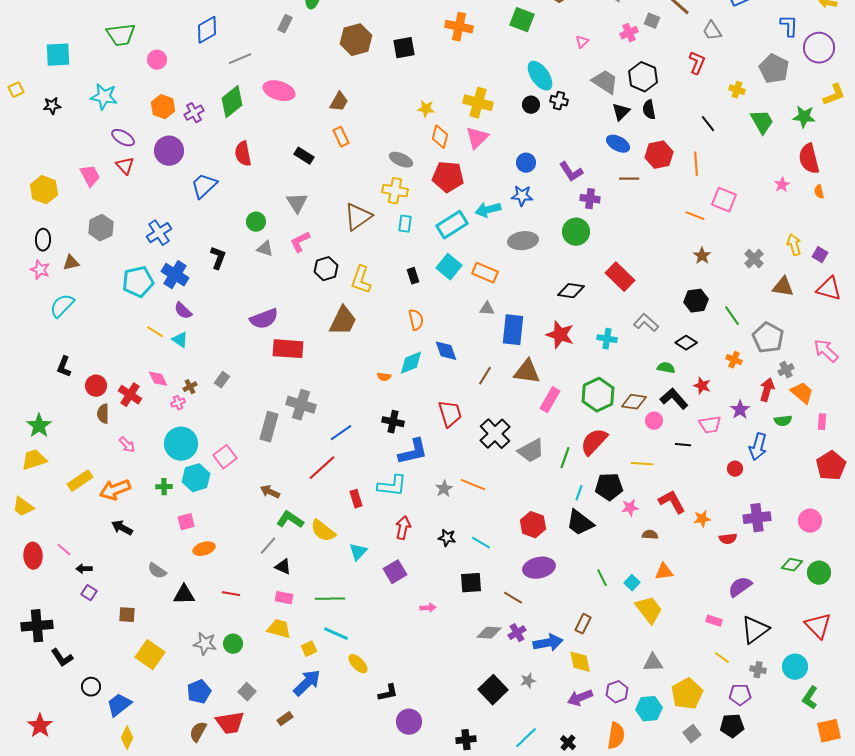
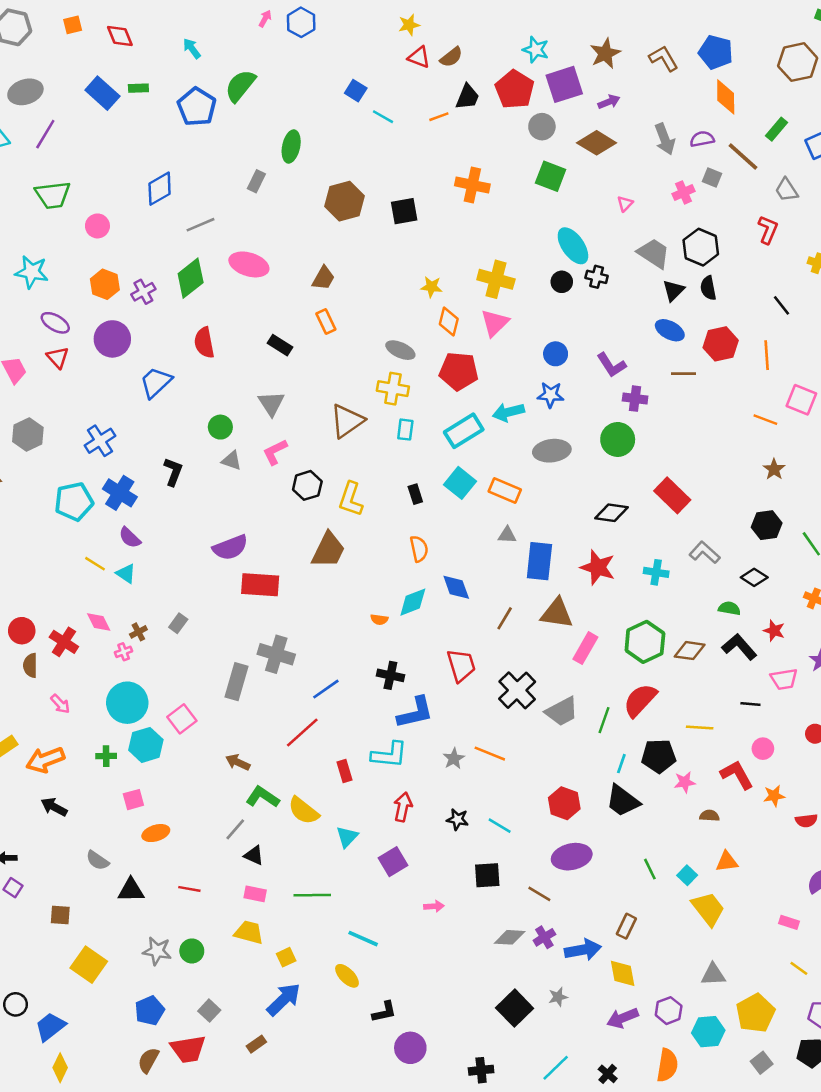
pink circle: (654, 421) -> (763, 749), moved
cyan line: (336, 634) -> (363, 939), moved

